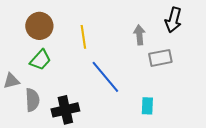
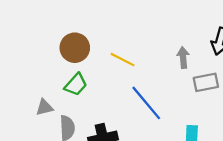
yellow line: (83, 37) -> (122, 60), turned -55

